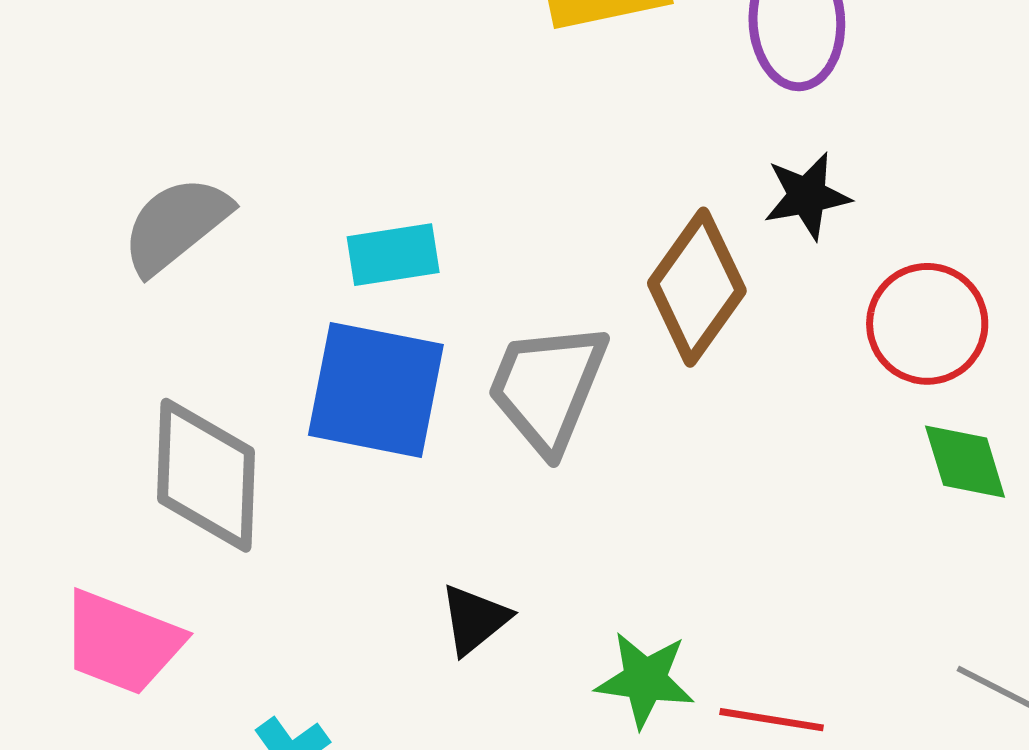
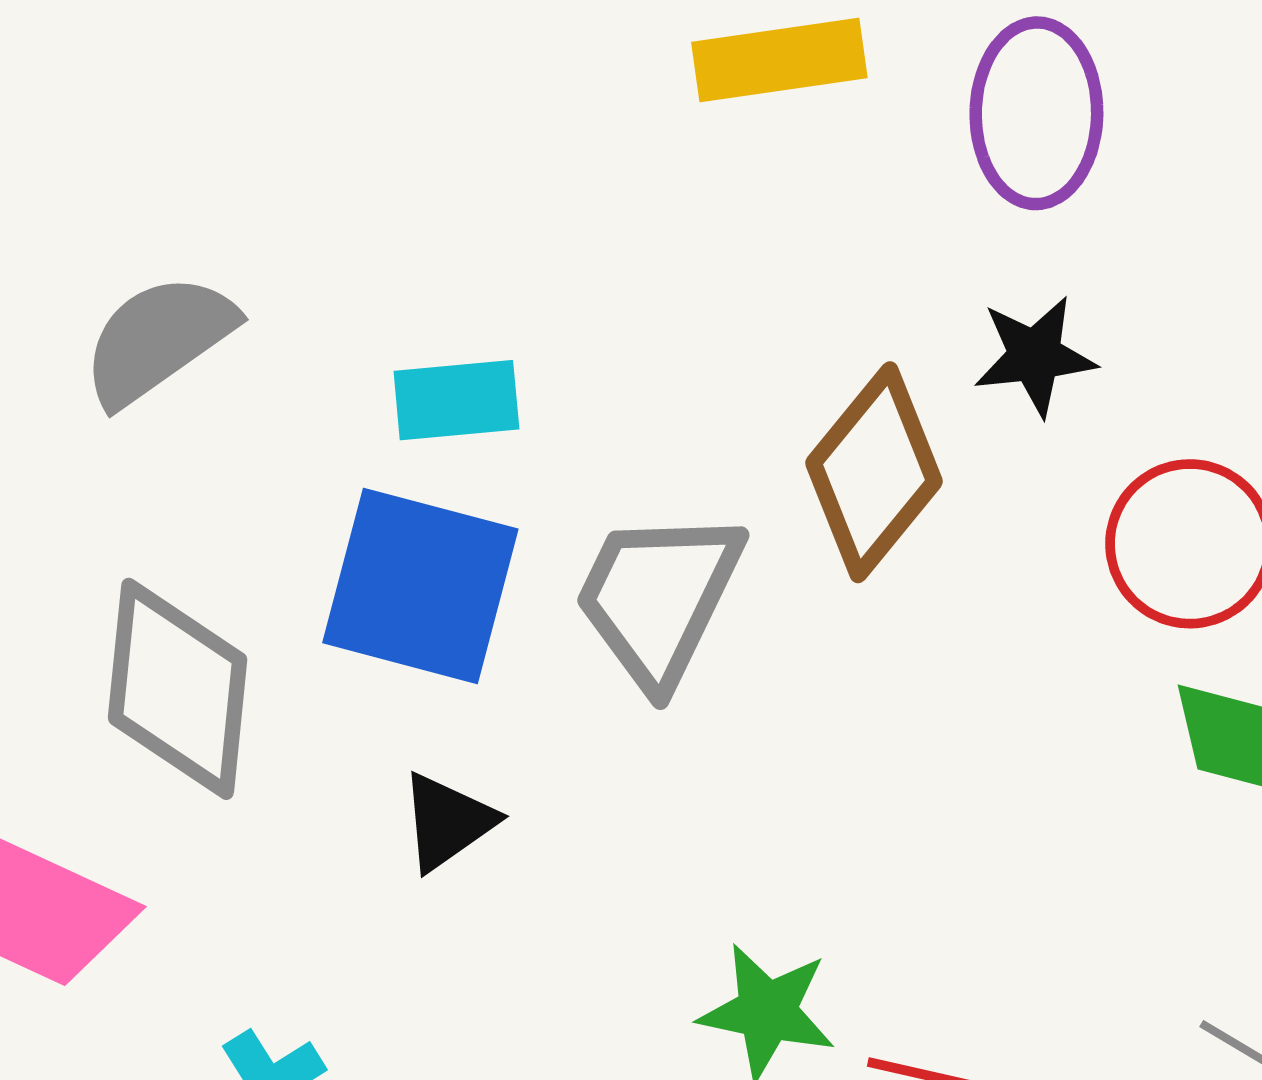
black triangle: (475, 619) -> (447, 822), moved

